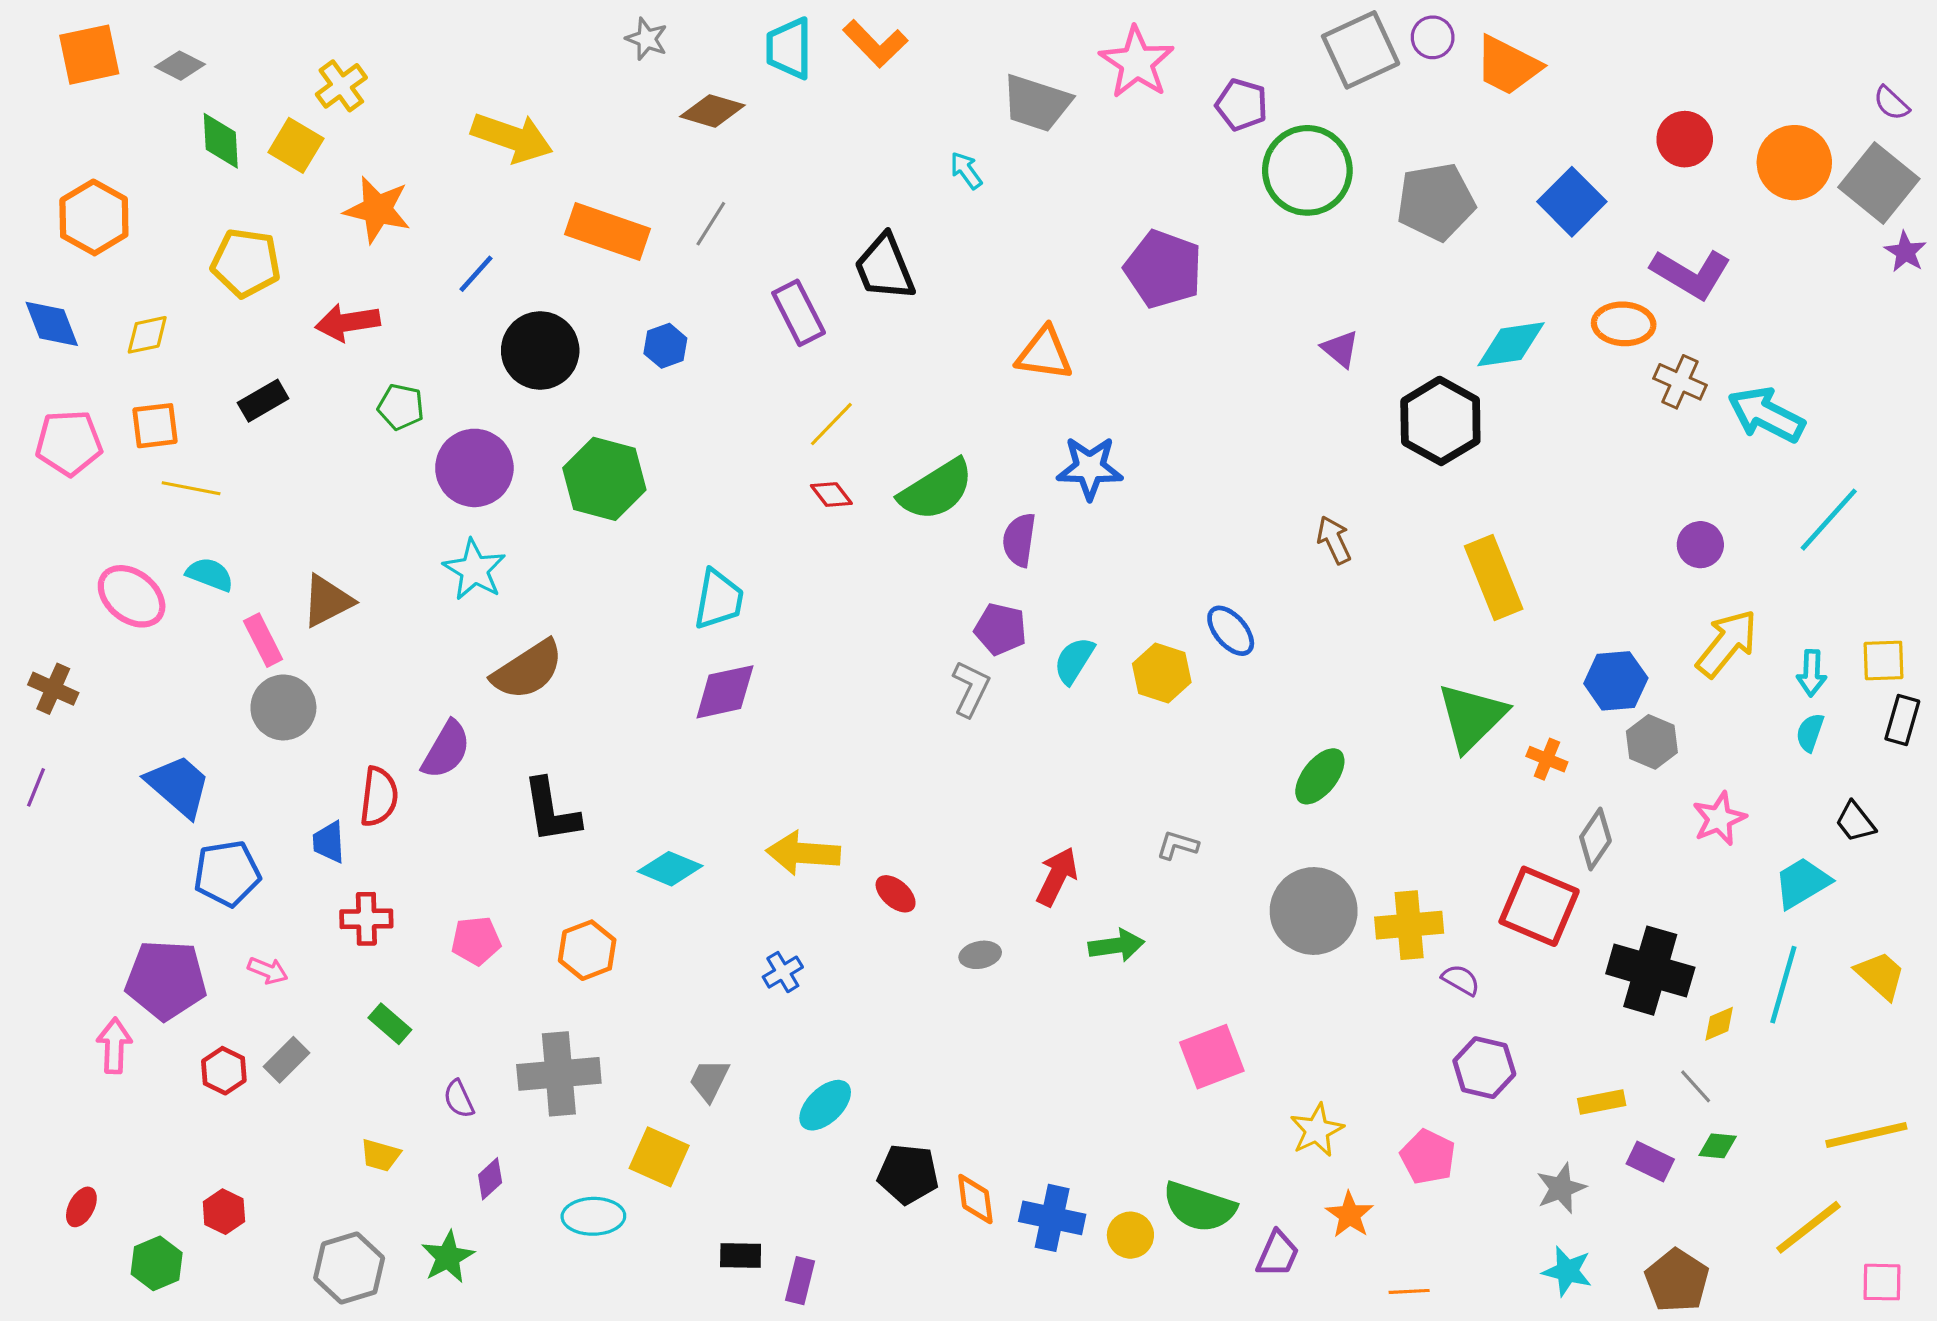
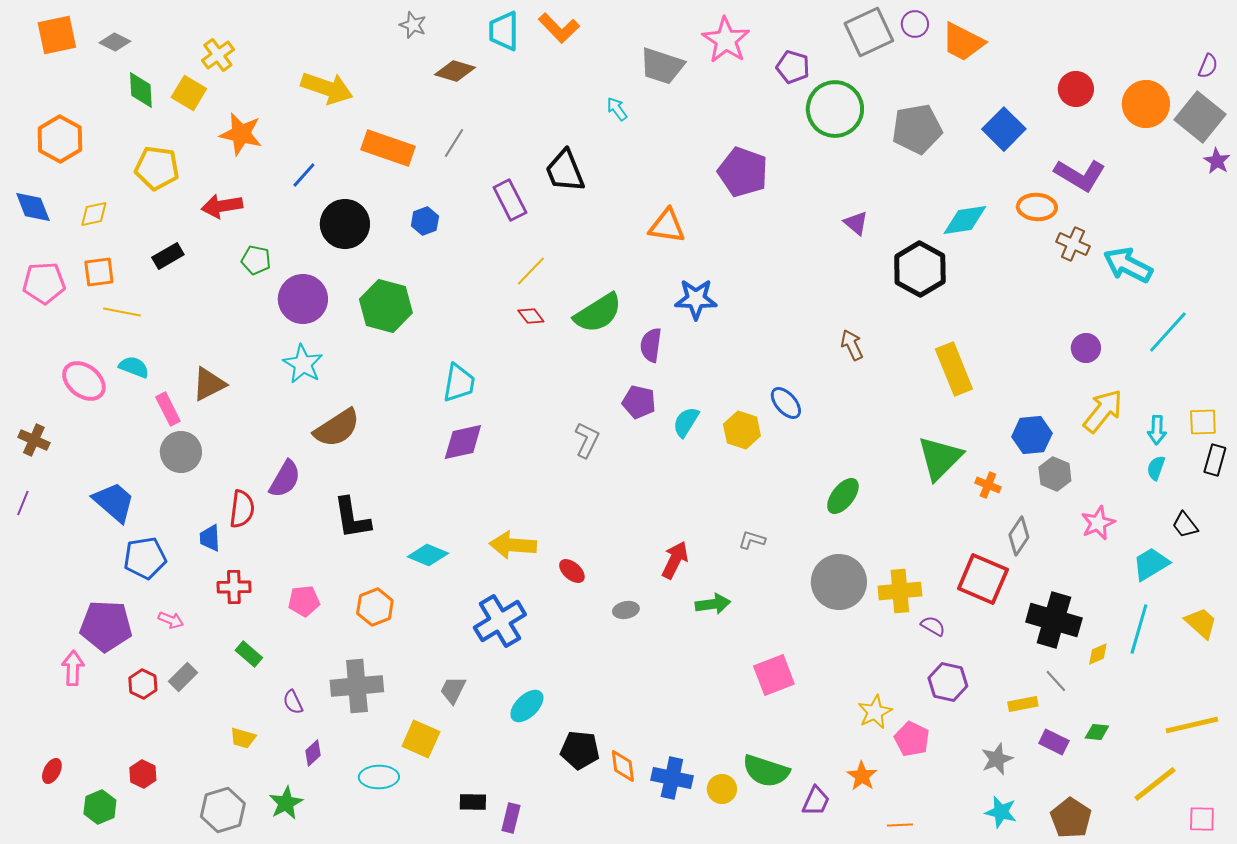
purple semicircle: (1891, 103) -> (1208, 66), turned -110
gray L-shape: (971, 689) -> (587, 440), moved
blue cross: (783, 972) -> (500, 621), size x2.0
gray line: (1696, 1086) -> (1056, 681), moved
yellow star: (1317, 1130) -> (875, 712), moved

